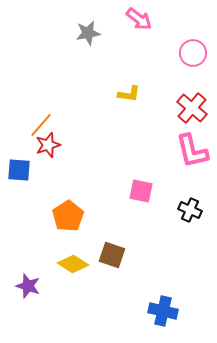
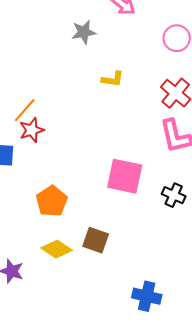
gray star: (88, 33) -> (84, 32), moved
pink square: (141, 191) -> (125, 176), size x1.5

